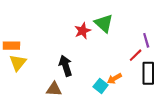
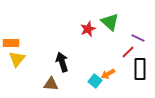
green triangle: (104, 23) -> (110, 22), moved
red star: (83, 31) -> (88, 29), moved
purple line: (146, 40) -> (138, 38), turned -48

